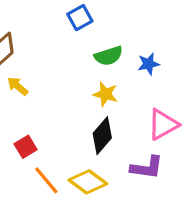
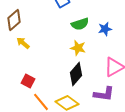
red square: (26, 147) -> (28, 81), turned -32

